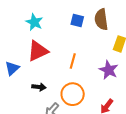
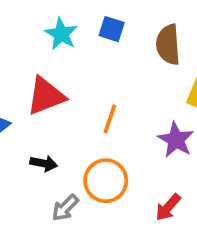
blue square: (77, 20) -> (112, 29), moved
cyan star: (34, 22) -> (61, 34), moved

